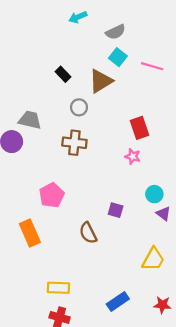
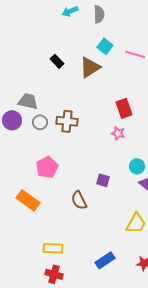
gray semicircle: (116, 32) -> (99, 14), moved, turned -66
gray circle: (79, 107) -> (40, 122), moved
orange rectangle: (30, 233) -> (28, 200), turned -30

